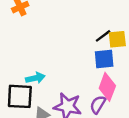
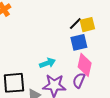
cyan arrow: (35, 78) -> (47, 63), moved

